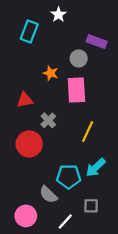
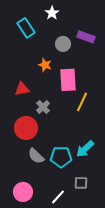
cyan rectangle: (29, 31) -> (26, 28), turned -54
gray circle: (79, 58) -> (63, 44), moved
yellow line: (88, 132) -> (82, 102), moved
gray semicircle: (48, 195) -> (36, 156), moved

